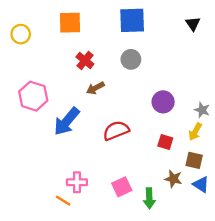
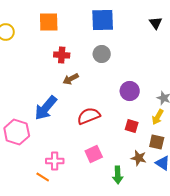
red cross: (85, 61) -> (62, 55), turned -35
pink hexagon: (33, 96) -> (17, 132), moved
pink square: (122, 187) -> (94, 154), moved

